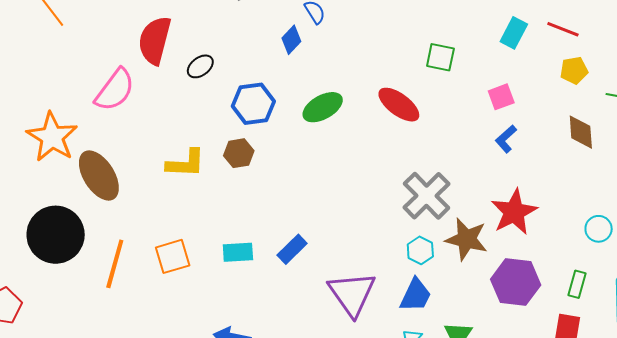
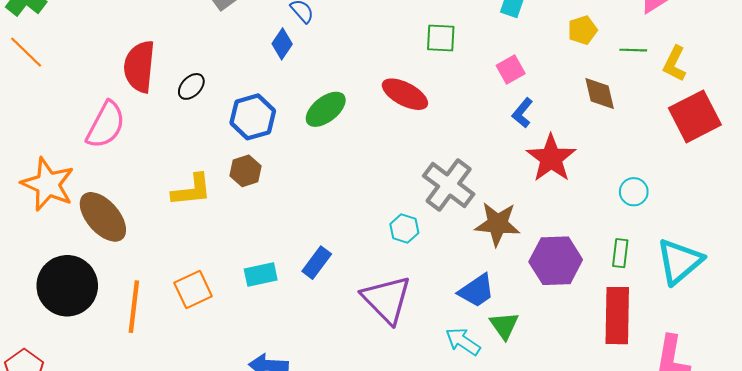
red star: (514, 212) -> (551, 158), moved
cyan hexagon: (420, 250) -> (404, 229), moved
blue trapezoid: (416, 295) -> (477, 291), moved, turned 39

